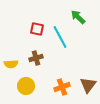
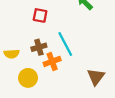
cyan line: (60, 37) -> (65, 44), moved
orange cross: (62, 87) -> (52, 61), moved

